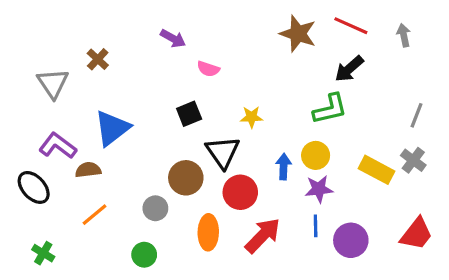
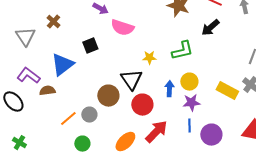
pink semicircle: (208, 69) -> (122, 28), size x1.6
green L-shape: (330, 109) -> (182, 51), moved
black square: (189, 114) -> (90, 46), moved
orange line: (95, 215) -> (68, 119), moved
orange ellipse: (208, 232) -> (125, 142), moved, turned 45

